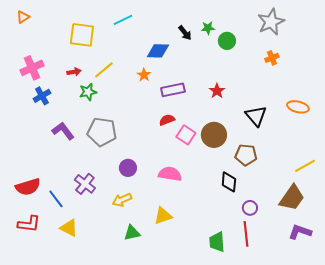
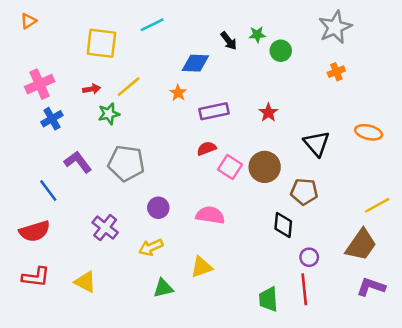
blue line: (56, 199) -> (48, 190), moved

